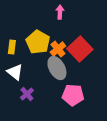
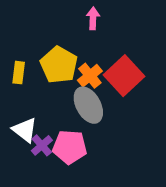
white triangle: (15, 72) -> (25, 130), moved
pink pentagon: (73, 95) -> (70, 147), moved

